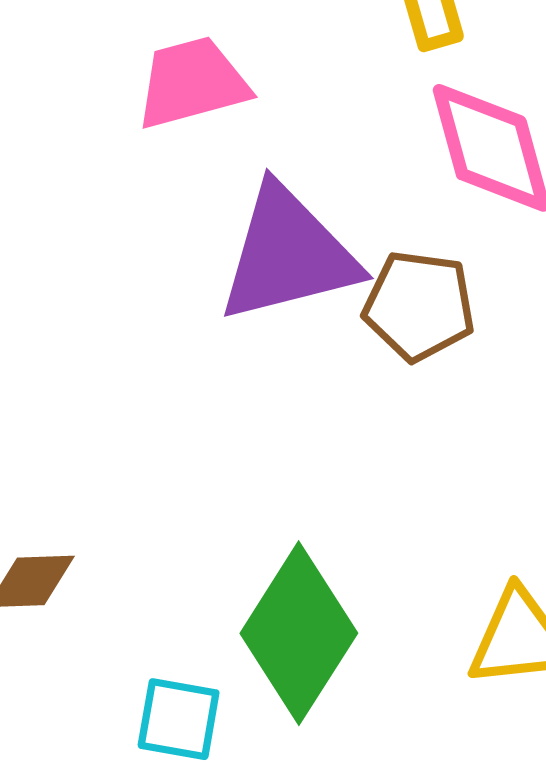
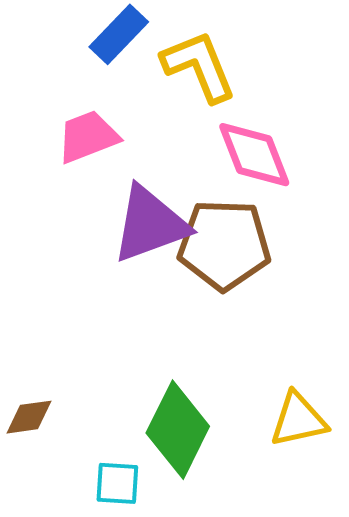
brown pentagon: (419, 306) -> (224, 245), size x1.5

